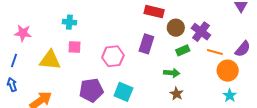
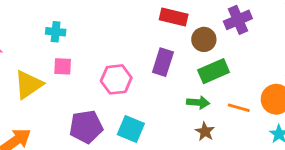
purple cross: (201, 32) -> (238, 20), moved, turned 30
green rectangle: (183, 50) -> (214, 71), size x1.5
orange line: (215, 52) -> (239, 108), moved
yellow triangle: (50, 60) -> (28, 84), turned -40

